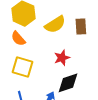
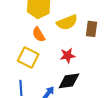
orange semicircle: (18, 39) -> (39, 34), moved

